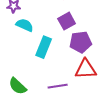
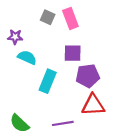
purple square: (67, 21) -> (73, 53), turned 30

